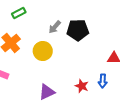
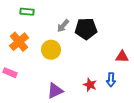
green rectangle: (19, 13) -> (27, 12), turned 32

